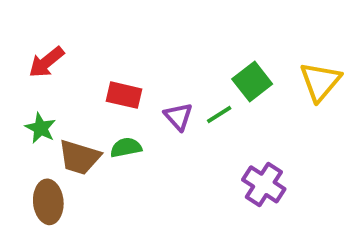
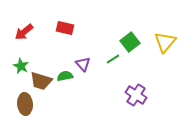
red rectangle: (124, 95) -> (65, 28), moved
purple triangle: (178, 116) -> (83, 64), moved

